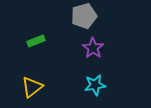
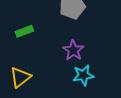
purple star: (93, 48) -> (73, 50), moved

